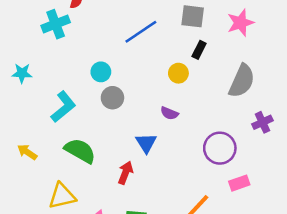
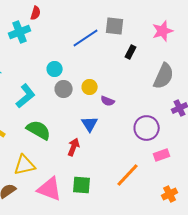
gray square: (193, 16) -> (115, 26), moved
yellow circle: (178, 73) -> (90, 87), moved

